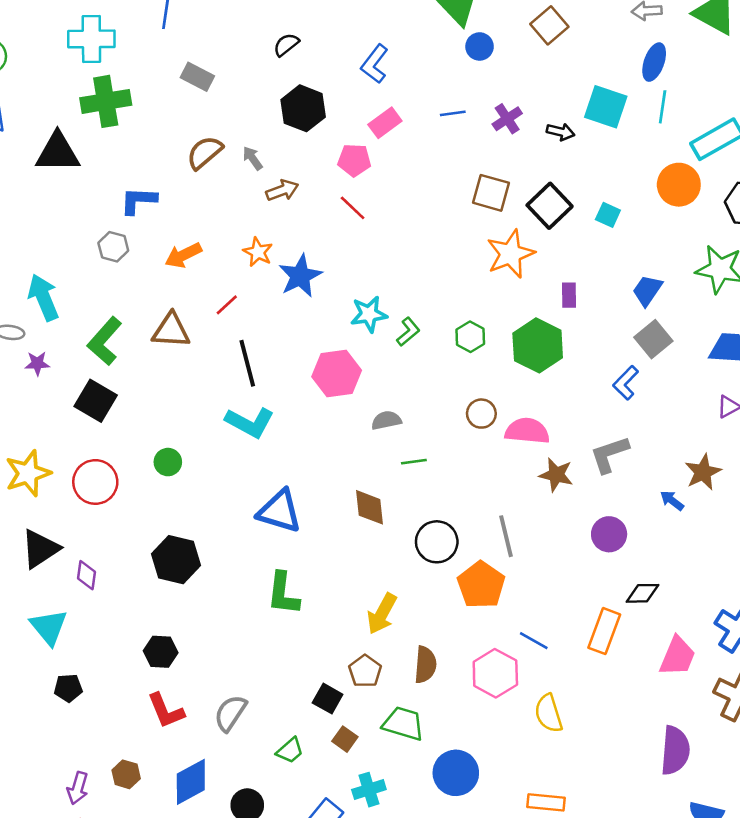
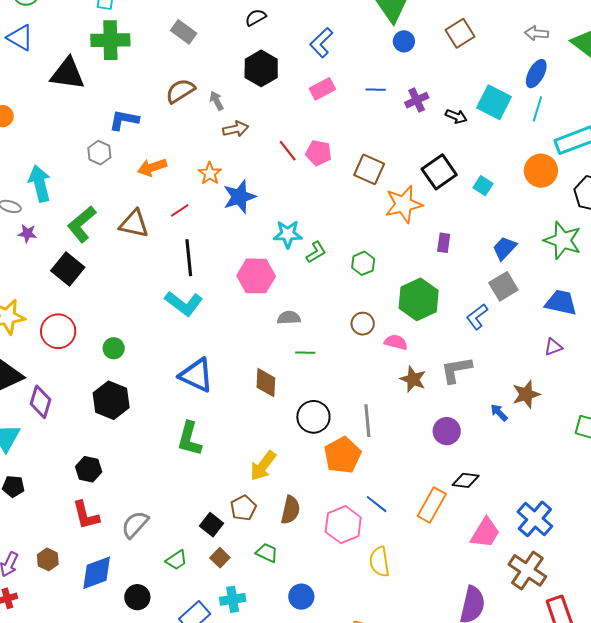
pink pentagon: (354, 160) -> (319, 153), moved
brown square: (491, 193) -> (369, 169), moved
green hexagon: (538, 345) -> (419, 299), moved
pink semicircle: (527, 431) -> (396, 342), size x0.7
green circle: (168, 462) -> (114, 348), moved
purple diamond: (86, 575) -> (41, 402), size x1.4
green trapezoid: (403, 724) -> (267, 553), size x0.7
blue circle: (456, 773) -> (301, 597), size x0.7

